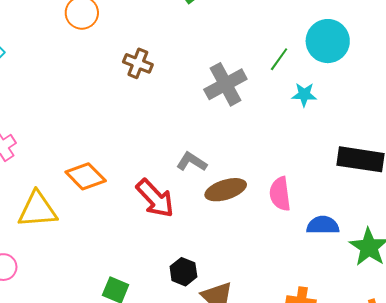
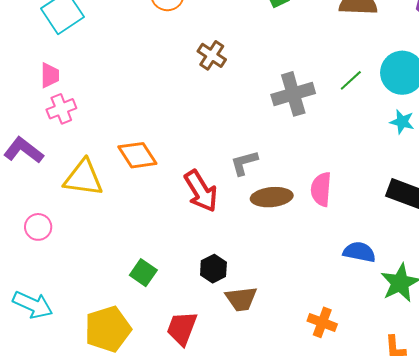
cyan star: (304, 95) -> (402, 122), moved
gray L-shape: (192, 162) -> (244, 163), turned -60
pink semicircle: (280, 194) -> (321, 189), moved

